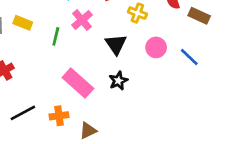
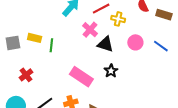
pink cross: (82, 20) -> (90, 30), moved
green line: (56, 36) -> (51, 45), moved
black triangle: (116, 44) -> (105, 44), turned -30

